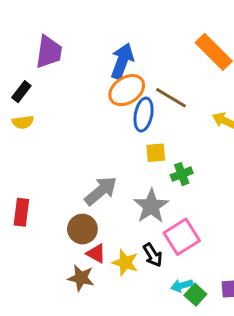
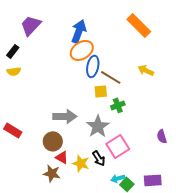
purple trapezoid: (49, 52) -> (31, 25), turned -145
brown line: (171, 98) -> (111, 77), moved
gray arrow: (101, 191) -> (65, 116), turned 40
red rectangle: (21, 212) -> (13, 130), turned -66

